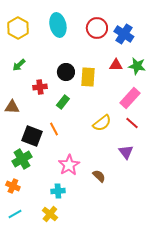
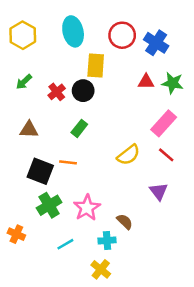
yellow rectangle: (88, 77) -> (96, 65), moved
red cross: (40, 87) -> (57, 92), moved, turned -32
brown triangle: (12, 107) -> (29, 130), moved
orange line: (54, 129) -> (68, 162), turned -56
green cross: (22, 159) -> (49, 205), moved
cyan cross: (58, 191) -> (107, 240), moved
cyan line: (15, 214) -> (65, 244), moved
yellow cross: (50, 214) -> (101, 269), moved

